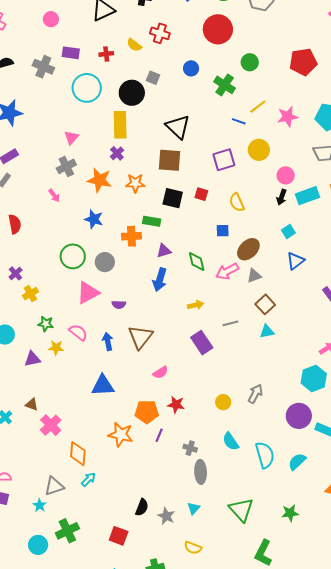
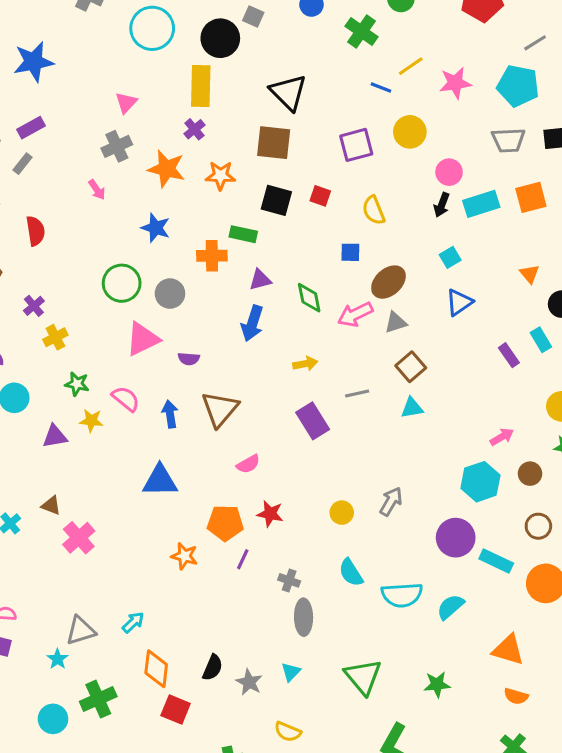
orange star: (121, 435) -> (184, 556), size x0.7
orange diamond: (78, 454) -> (156, 669), moved
cyan semicircle: (265, 455) -> (402, 595), turned 100

